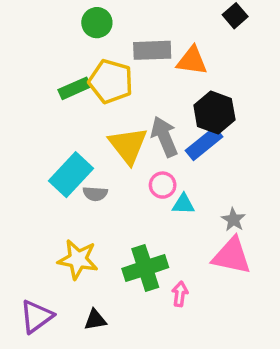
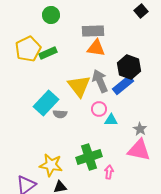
green circle: (97, 23) -> (51, 15), moved
orange triangle: (192, 61) -> (96, 48), moved
yellow pentagon: (111, 81) -> (28, 49), moved, turned 30
yellow star: (78, 259) -> (51, 165), moved

